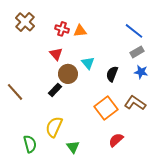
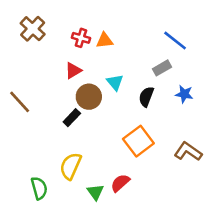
gray rectangle: (137, 52) -> (162, 68), moved
red triangle: (56, 54) -> (73, 71), turned 40
brown line: (15, 92) -> (20, 102), moved
brown L-shape: (135, 103) -> (188, 152), moved
red semicircle: (116, 140) -> (120, 183), moved

